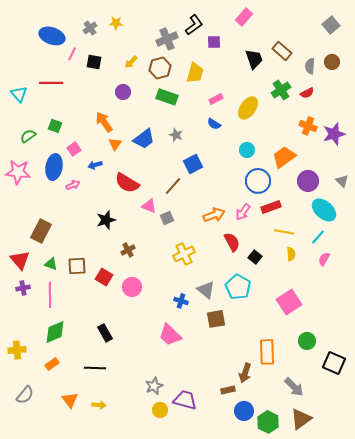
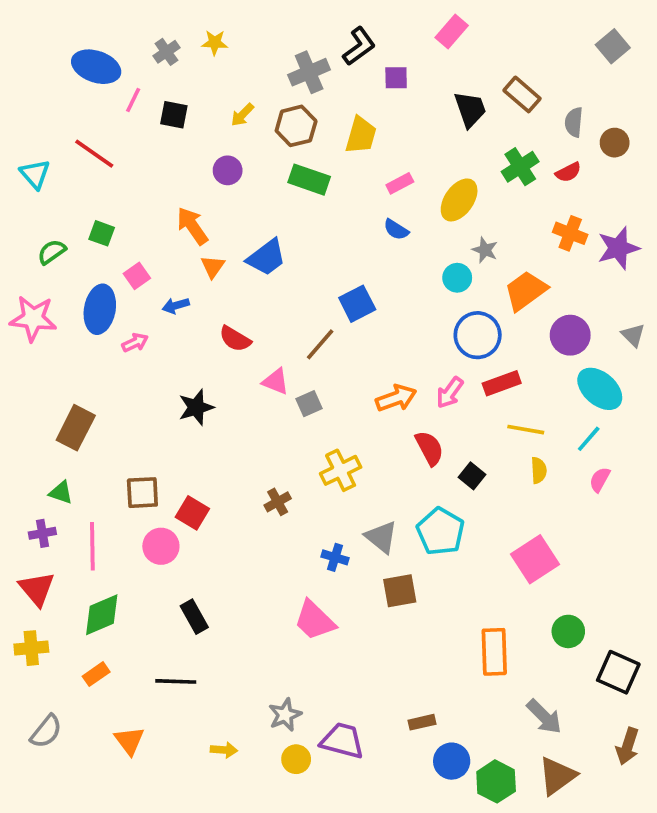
brown circle: (332, 62) -> (615, 143), moved
red line: (51, 83) -> (94, 154), turned 35
gray star: (176, 135) -> (485, 250), moved
red semicircle: (127, 183) -> (235, 339), size x0.7
brown cross: (128, 250) -> (278, 502), moved
red triangle: (20, 260) -> (37, 589), moved
green triangle: (51, 264) -> (61, 493), moved
pink circle: (132, 287) -> (161, 546), moved
brown arrow: (245, 373) -> (628, 746), moved
yellow arrow: (99, 405) -> (224, 750), moved

